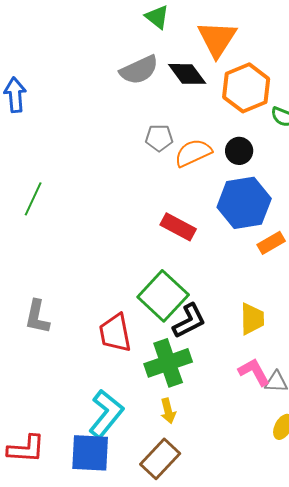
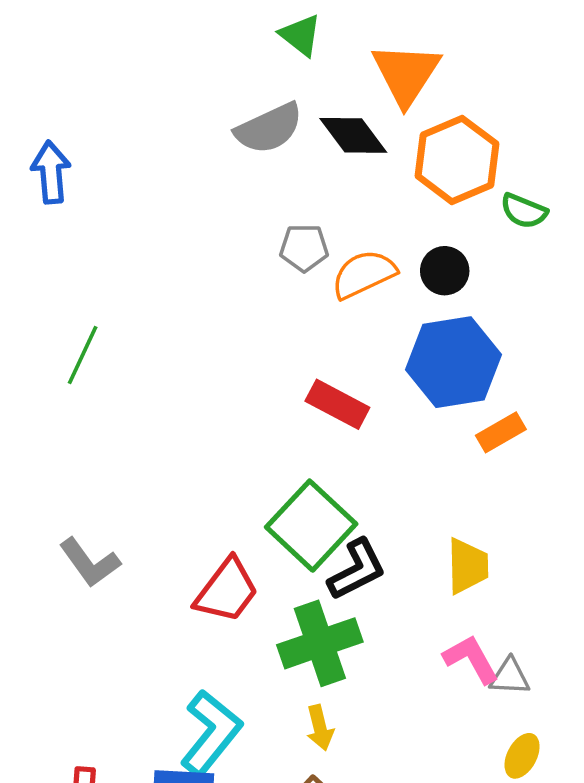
gray L-shape: (37, 317) -> (90, 562), turned -48
red trapezoid: (115, 333) -> (227, 591), turned -132

